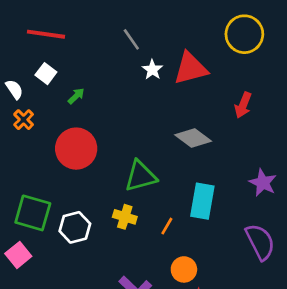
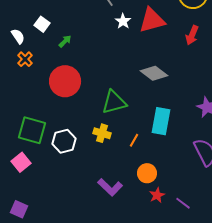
red arrow: (243, 105) -> (192, 35), moved

